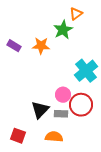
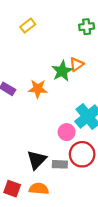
orange triangle: (76, 14) -> (77, 64), moved
pink circle: (63, 95) -> (67, 132), moved
orange semicircle: (54, 137) -> (39, 189), moved

